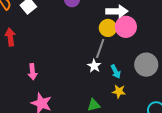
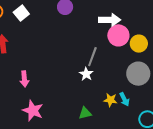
yellow circle: (108, 28) -> (139, 44), moved
cyan arrow: (116, 72) -> (124, 99), moved

